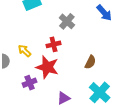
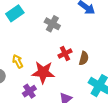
red cross: (54, 44) -> (65, 53), moved
yellow arrow: (25, 51) -> (18, 61), turned 32

